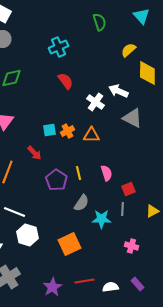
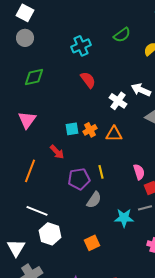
green semicircle: (99, 22) -> (122, 35), moved, turned 72
pink semicircle: (106, 173) -> (139, 172), moved
purple pentagon: (56, 180) -> (79, 179), turned 30
gray semicircle: (81, 203) -> (94, 200), moved
gray line: (122, 209) -> (145, 208), turned 72
orange square: (69, 244) -> (92, 243), size x0.7

